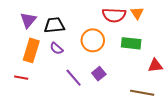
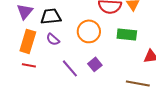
red line: (21, 78) -> (29, 65), moved

